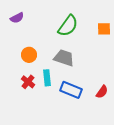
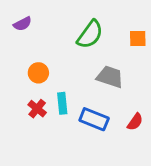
gray trapezoid: (64, 58) -> (110, 77), moved

